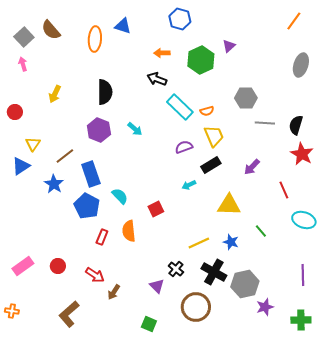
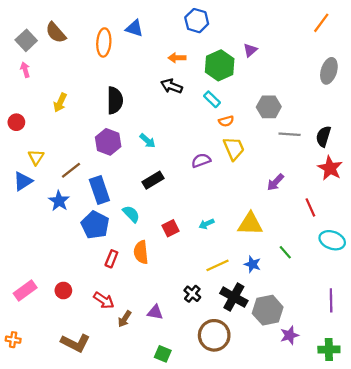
cyan rectangle: (180, 107) -> (212, 99), moved, size x0.6
black rectangle: (211, 165) -> (153, 180), moved
cyan arrow: (189, 185) -> (207, 224), moved
purple triangle: (157, 286) -> (155, 312), moved, turned -35
brown L-shape: (69, 314) -> (75, 343), turned -112

